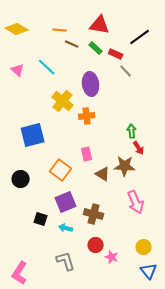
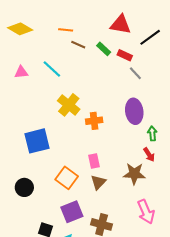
red triangle: (100, 25) -> (121, 25), moved
pink triangle: (18, 70) -> (21, 72), turned -48
purple ellipse: (91, 84) -> (134, 111), moved
green arrow: (132, 131) -> (152, 134), moved
brown triangle: (103, 174) -> (98, 182), moved, turned 42

